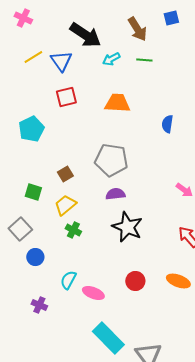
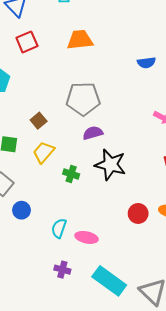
blue semicircle: (167, 124) -> (146, 63), moved, turned -96
green cross: (73, 230) -> (71, 174), moved
red circle: (135, 281) -> (138, 213), moved
purple cross: (39, 305) -> (62, 270), moved

